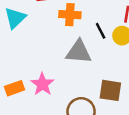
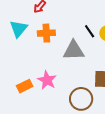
orange cross: (70, 15) -> (46, 33), moved

